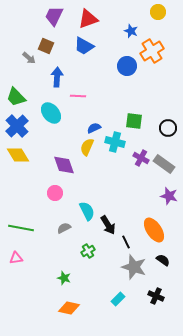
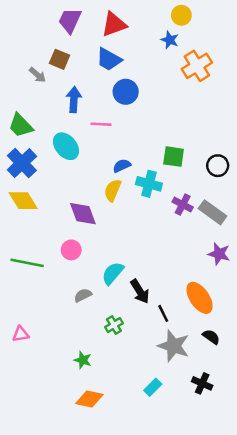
yellow circle: (158, 12) -> (181, 15), moved
blue circle: (127, 66) -> (126, 92), moved
cyan semicircle: (87, 211) -> (113, 273), turned -114
green line: (21, 228) -> (27, 263), moved

